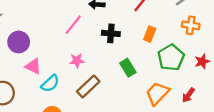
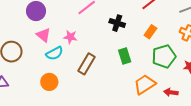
pink star: (77, 61) -> (70, 37), moved
brown rectangle: (88, 86) -> (87, 64), turned -30
red arrow: (188, 95) -> (171, 92), turned 48

